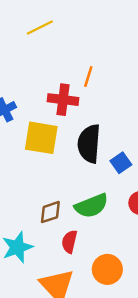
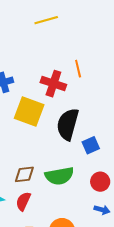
orange line: (88, 76) -> (78, 69), turned -42
red semicircle: (69, 242) -> (23, 201), moved

